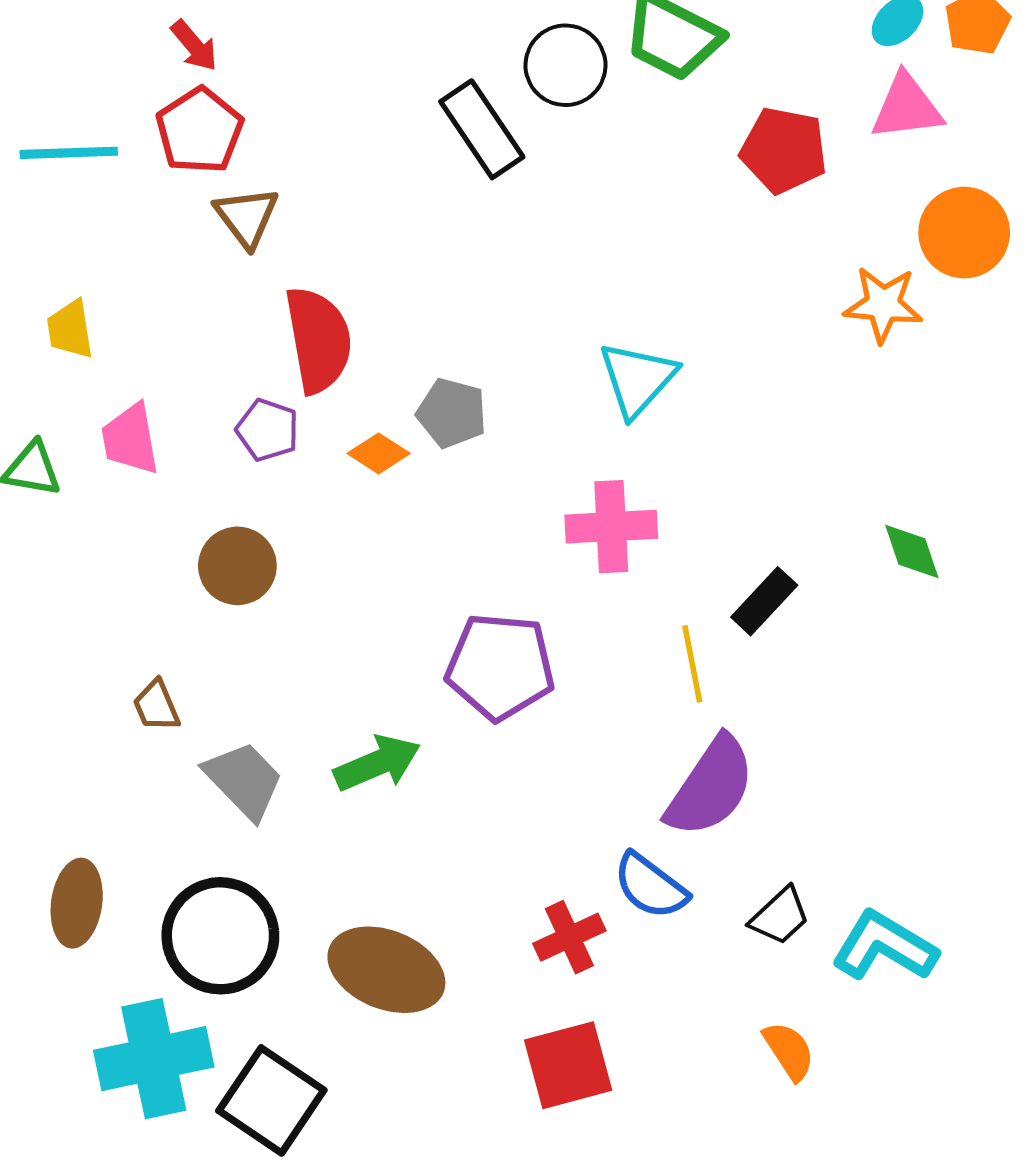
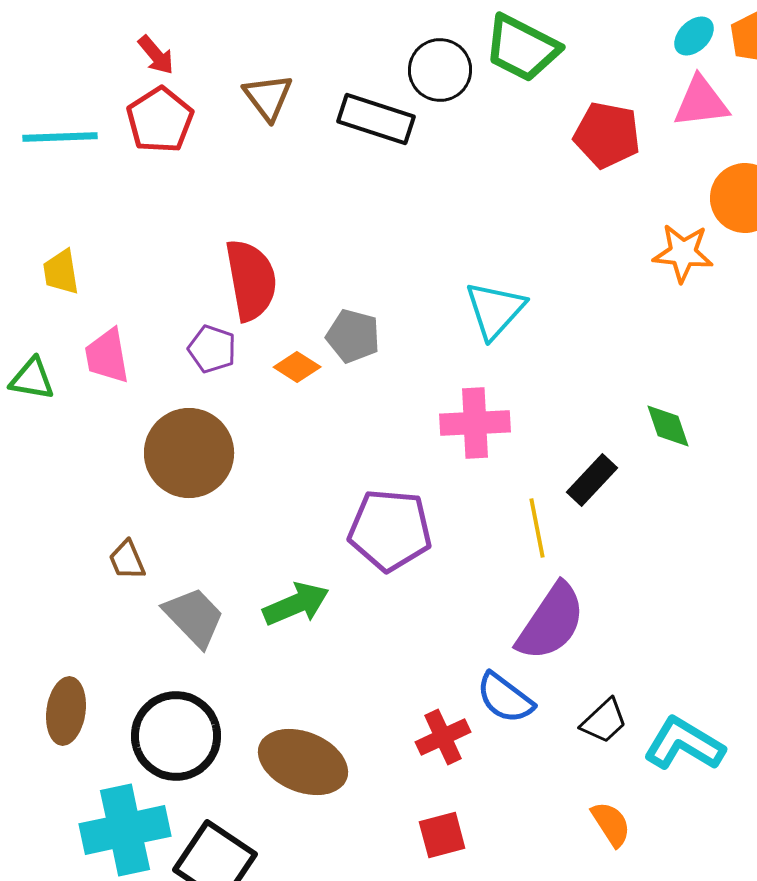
black rectangle: (482, 129) -> (376, 119), turned -38
brown triangle: (247, 217) -> (268, 97), moved
green diamond: (912, 551) -> (668, 426), moved
brown circle: (237, 566) -> (189, 453), size x1.5
red square: (568, 1065) -> (442, 835), size x0.7

